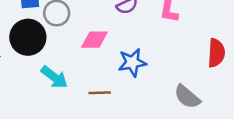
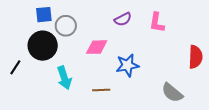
cyan arrow: (54, 77) -> (64, 78), turned 35

